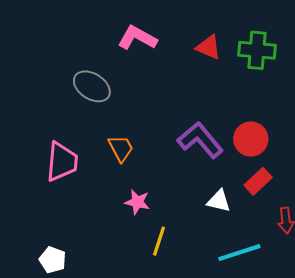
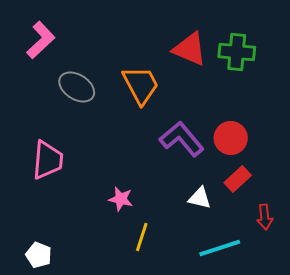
pink L-shape: (137, 38) -> (41, 40), moved, turned 108
red triangle: (208, 47) -> (190, 49), size x1.4
orange trapezoid: (121, 148) -> (141, 85), moved, size x1.5

